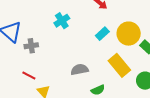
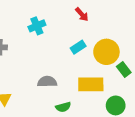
yellow rectangle: (119, 65) -> (91, 84), turned -60

